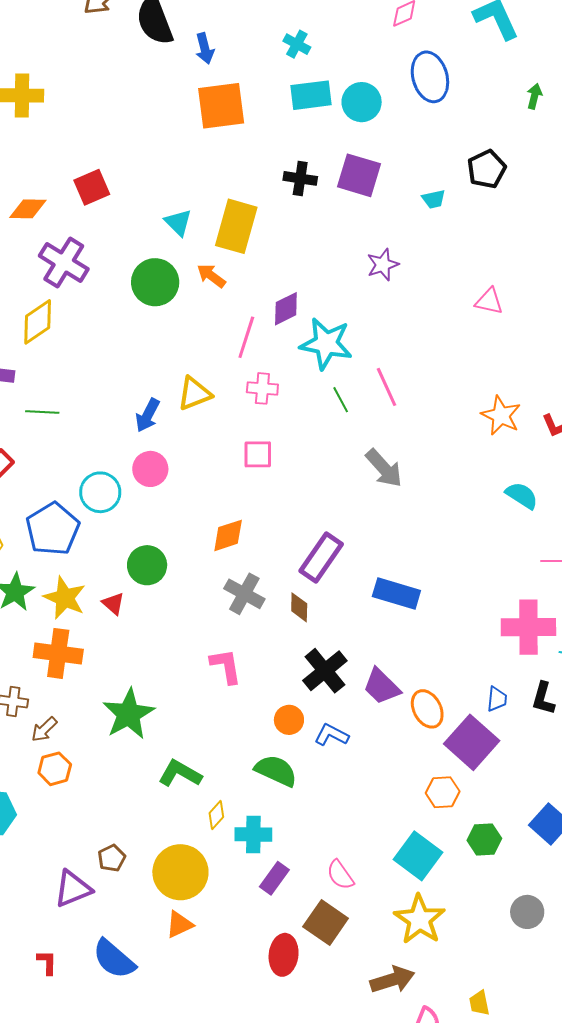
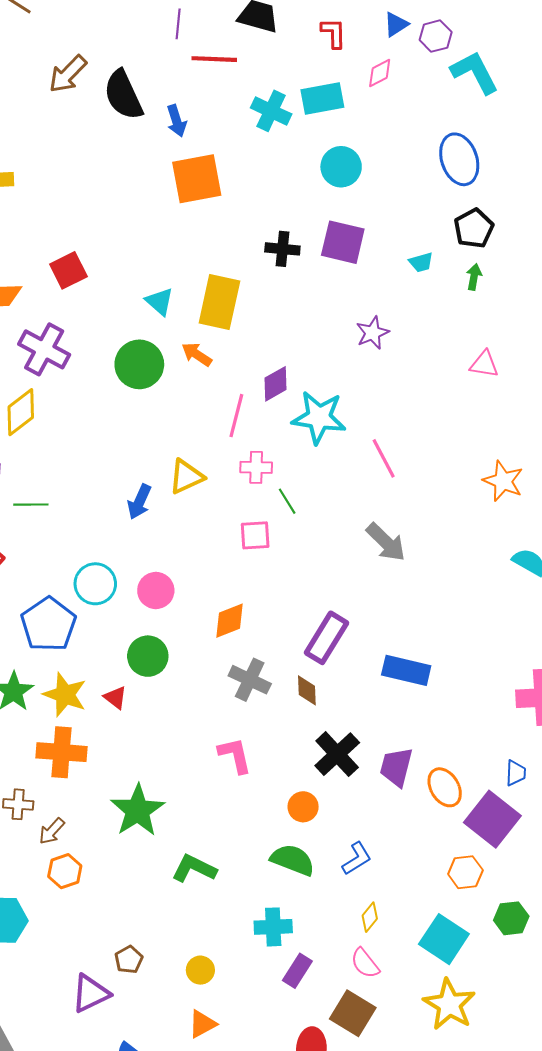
cyan cross: (297, 44) -> (271, 111), size x1.4
blue ellipse: (430, 77) -> (459, 159), moved
cyan rectangle: (311, 95) -> (322, 98), moved
green arrow: (534, 96) -> (474, 277), moved
green line: (341, 400) -> (287, 501), moved
pink circle: (150, 469) -> (156, 590), moved
purple trapezoid: (382, 686) -> (396, 767), turned 63
blue L-shape: (332, 735) -> (357, 859), moved, turned 124
yellow diamond: (216, 815) -> (370, 917), moved
yellow circle: (180, 872) -> (200, 970), size x0.5

